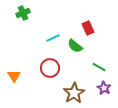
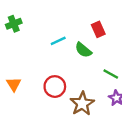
green cross: (23, 13) -> (14, 24), moved
red circle: (50, 68) -> (55, 87), moved

